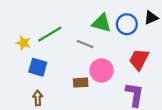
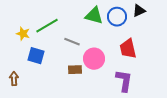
gray line: (85, 44) -> (72, 42), moved
red trapezoid: (139, 59) -> (128, 49), turned -40
brown arrow: (38, 98) -> (14, 79), moved

